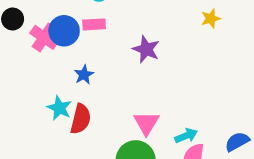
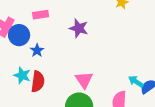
blue circle: (64, 31) -> (19, 35), moved
cyan arrow: (186, 136) -> (136, 82), moved, turned -119

